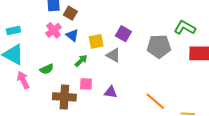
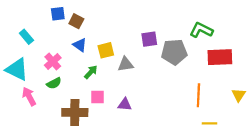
cyan rectangle: (13, 30) -> (26, 37), moved, turned 64
pink cross: (53, 30) -> (53, 62), moved
purple square: (123, 34) -> (149, 39), moved, turned -35
gray triangle: (113, 55) -> (125, 64), turned -35
orange line: (155, 101) -> (198, 95), moved, turned 55

